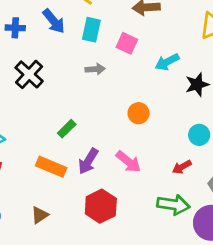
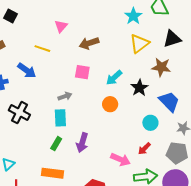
cyan rectangle: (91, 30) -> (60, 118), moved
orange circle: (139, 113) -> (110, 104), moved
purple arrow: (88, 161) -> (82, 143), moved
pink arrow: (128, 162) -> (120, 159), moved

